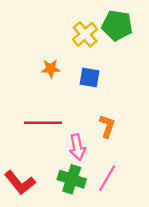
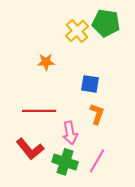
blue square: (89, 77) -> (90, 84), moved
red L-shape: (20, 183) -> (30, 149), moved

